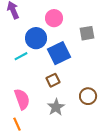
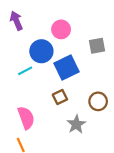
brown circle: (88, 96) -> (98, 101), moved
gray star: (56, 107) -> (76, 124), moved

